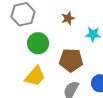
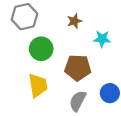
yellow trapezoid: (35, 76) -> (38, 85), turned -50

